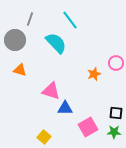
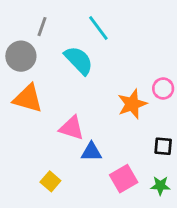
orange triangle: (20, 70) -> (28, 98), size x1.6
orange star: (94, 74) -> (132, 104), size x1.5
black square: (116, 113) -> (163, 146), moved
yellow square: (44, 137) -> (50, 181), moved

